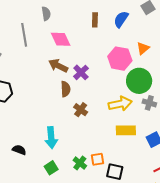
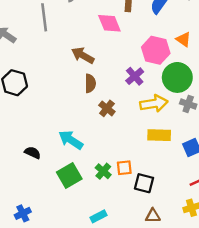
pink diamond: (61, 39) -> (109, 23), moved
orange triangle: (143, 48) -> (183, 39), turned -48
purple cross: (81, 72) -> (135, 76), moved
cyan arrow: (51, 138) -> (71, 140), turned 125
green square: (51, 168) -> (69, 175), size x1.5

